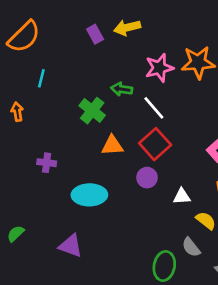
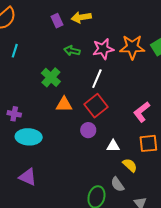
green arrow: (122, 89) -> (72, 51), moved
white line: (154, 108) -> (97, 79), turned 60
cyan ellipse: (89, 195) -> (29, 137), moved

